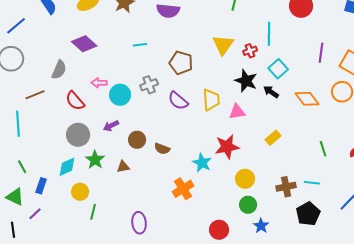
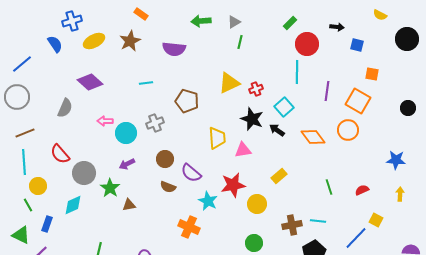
cyan line: (269, 34) -> (297, 72), moved
yellow triangle: (223, 45) -> (229, 83), turned 30
brown line: (35, 95) -> (25, 133), moved
red semicircle: (75, 101) -> (60, 154), moved
purple semicircle: (178, 101) -> (191, 173), moved
purple arrow: (111, 126) -> (127, 164), moved
brown circle: (137, 140) -> (165, 159), moved
green star: (95, 160) -> (110, 188), moved
yellow circle: (245, 179) -> (257, 204), moved
orange cross: (183, 189) -> (189, 227), turned -35
yellow circle: (80, 192) -> (38, 186), moved

